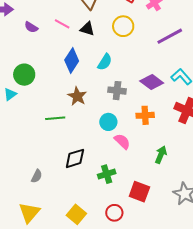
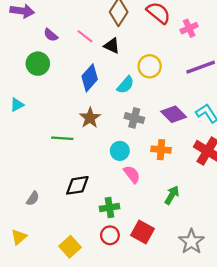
yellow circle: (123, 26) -> (150, 66), moved
green circle: (24, 75) -> (38, 64), moved
yellow triangle: (29, 212) -> (19, 237), size x0.7
red circle: (114, 213) -> (110, 235), moved

